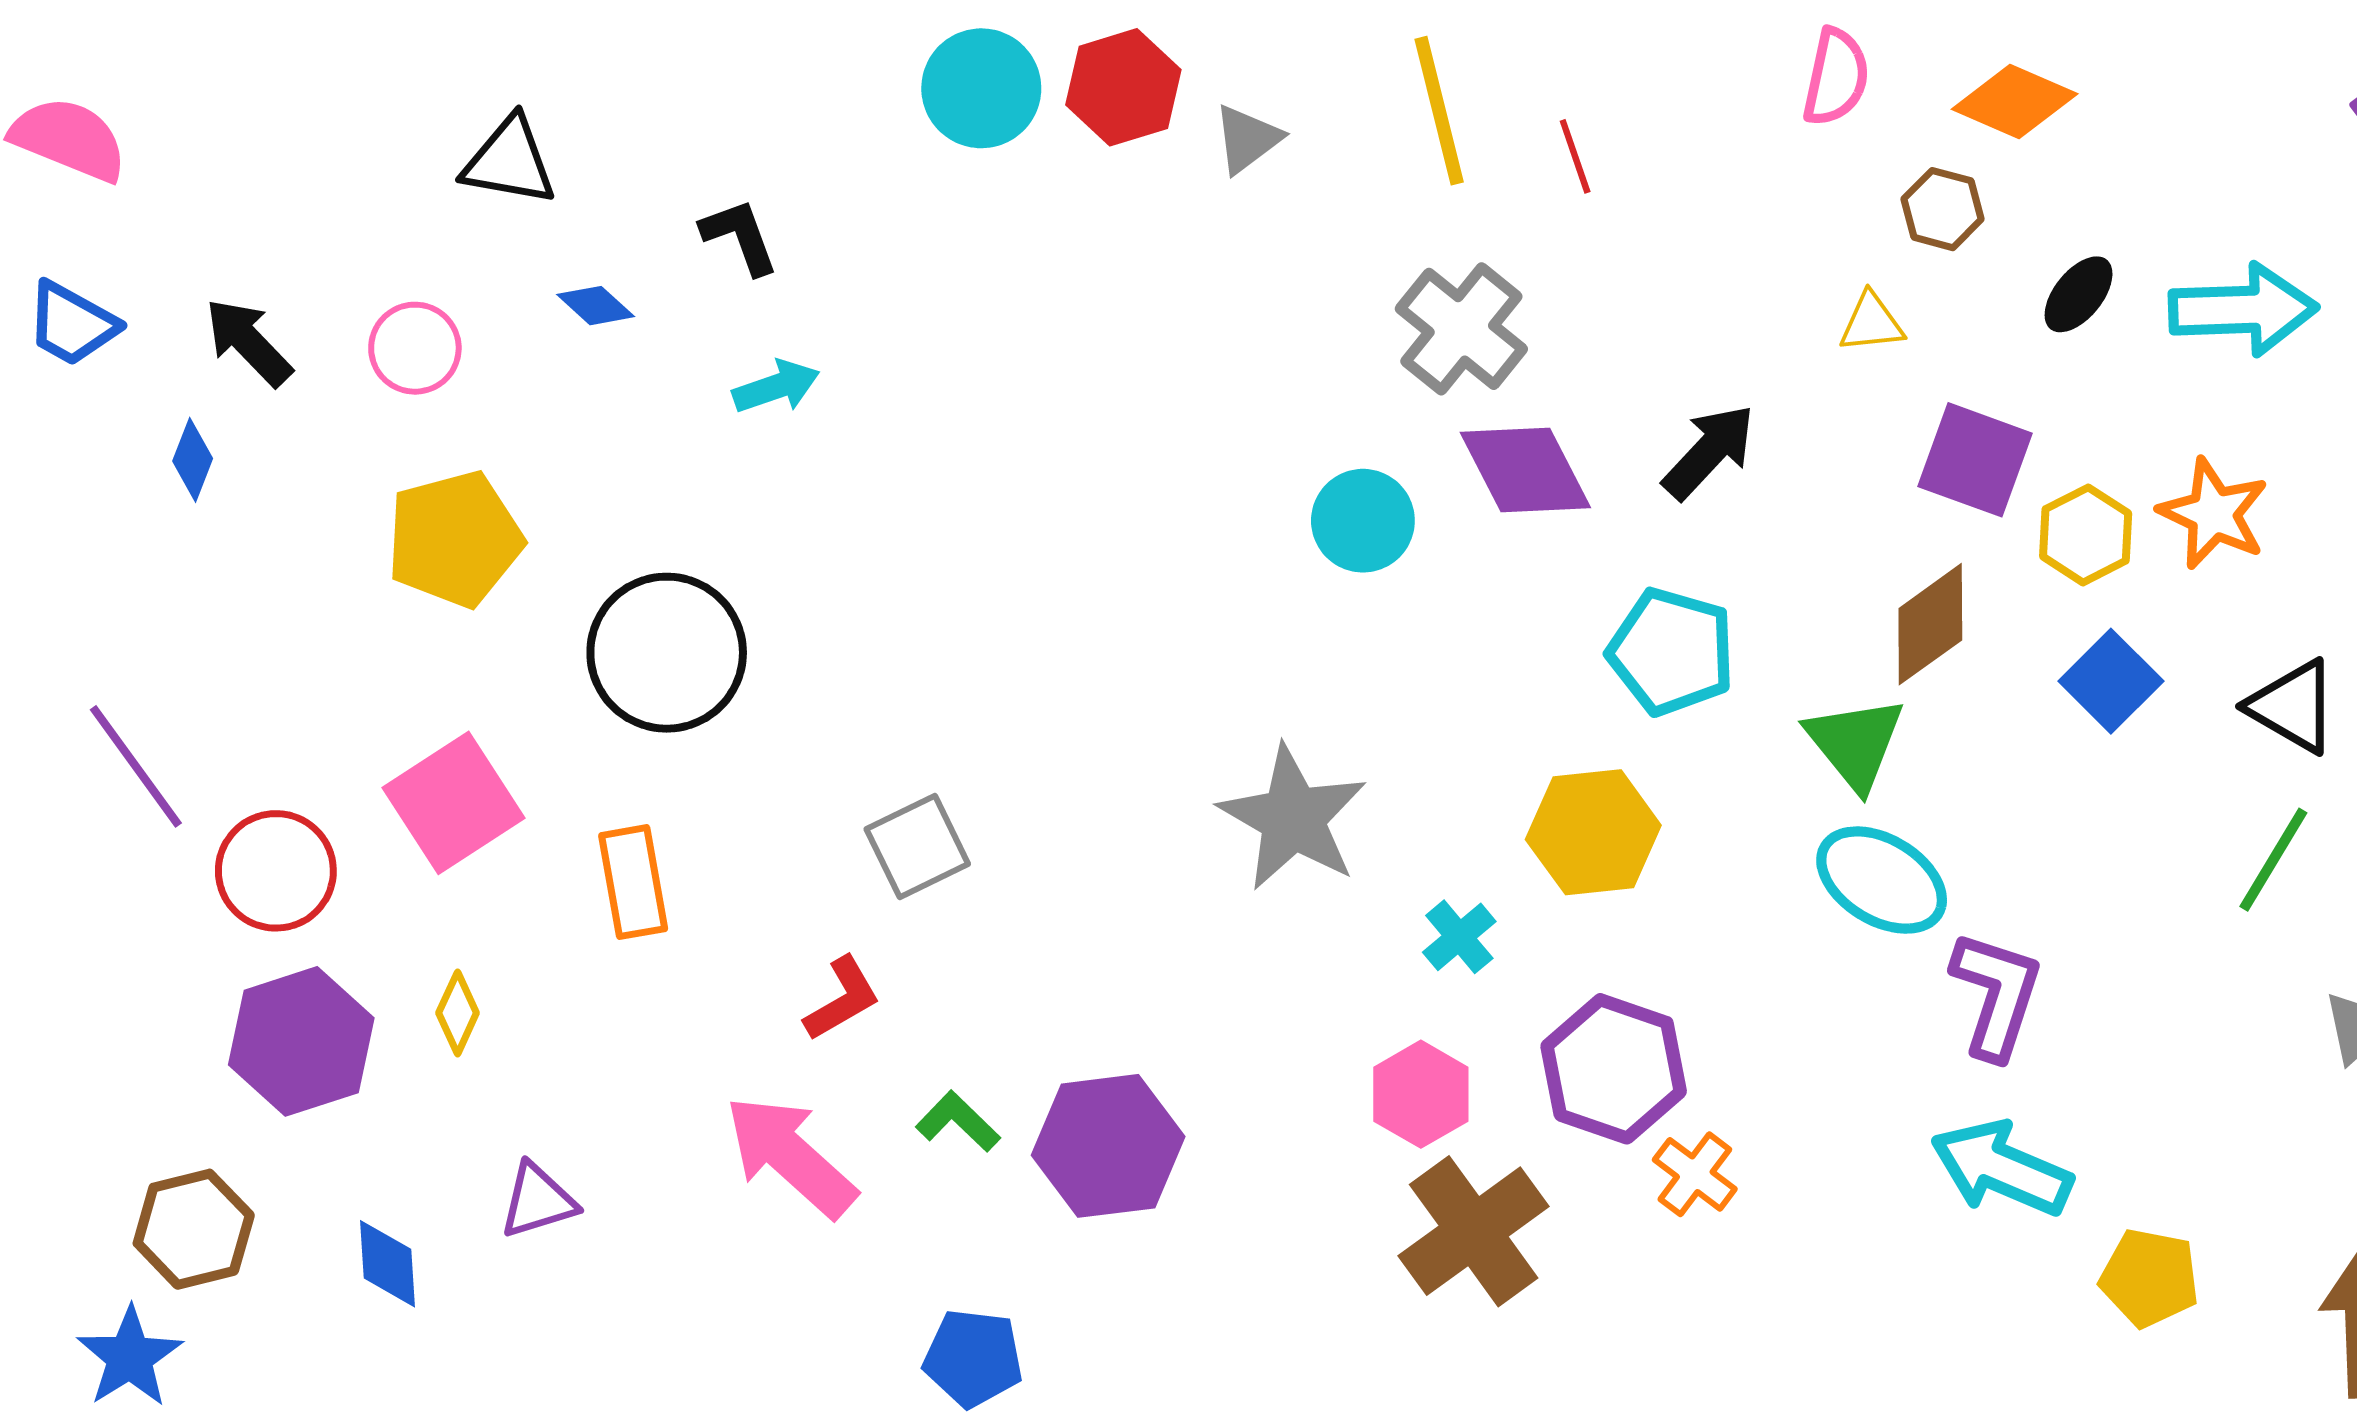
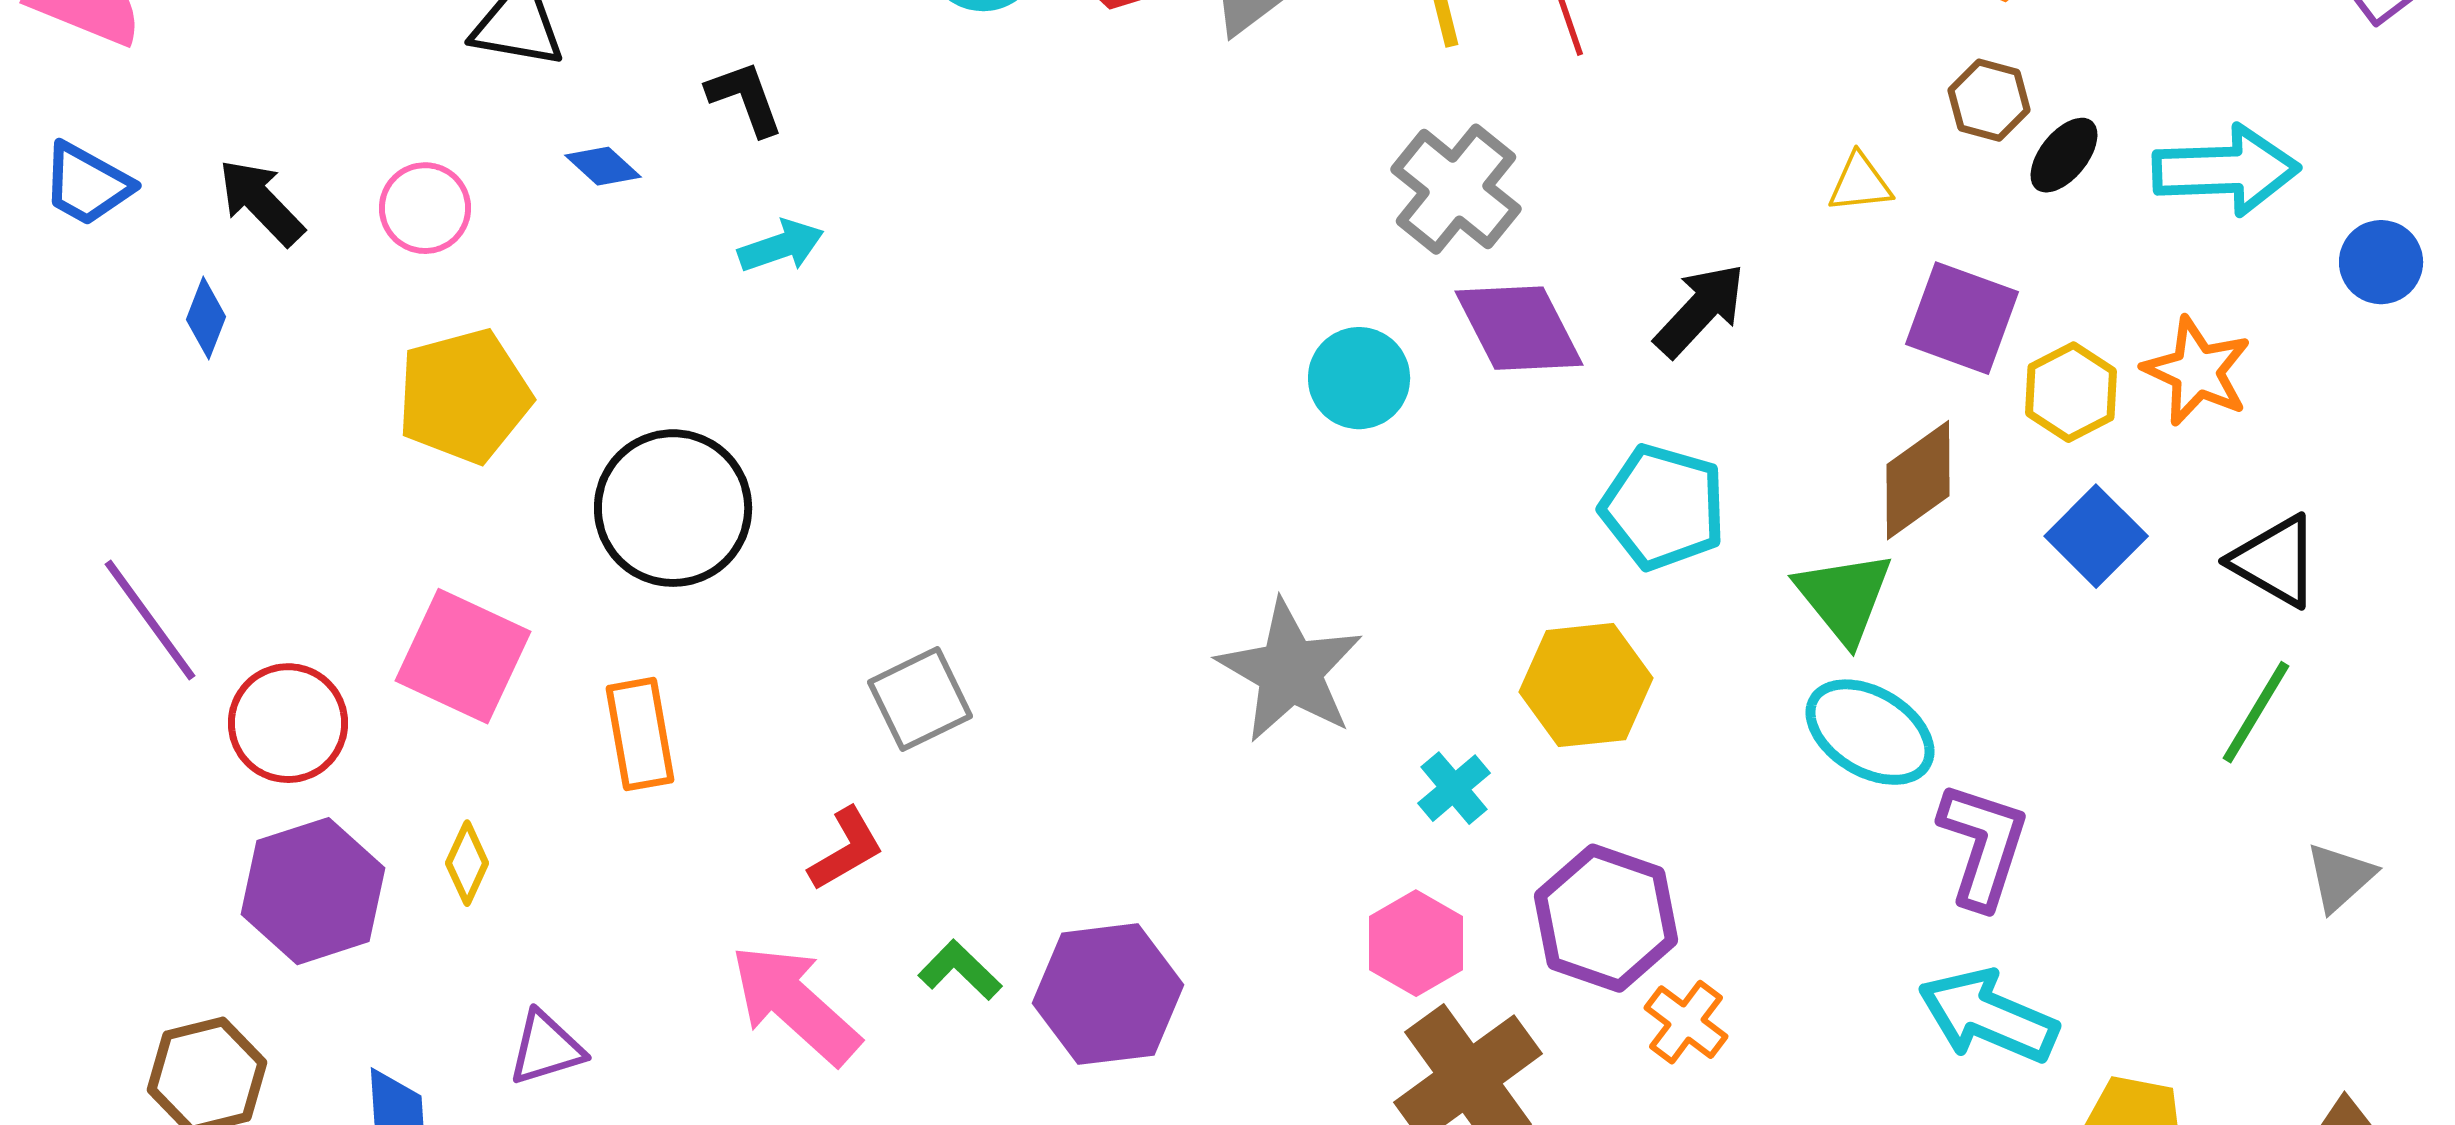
brown hexagon: (1943, 209) -> (1989, 100), moved
pink square: (453, 803) -> (463, 656), turned -32

